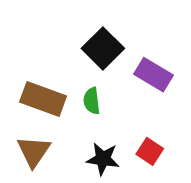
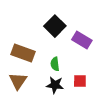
green semicircle: (92, 101) -> (55, 64), moved
red square: (150, 151) -> (80, 81), turned -32

